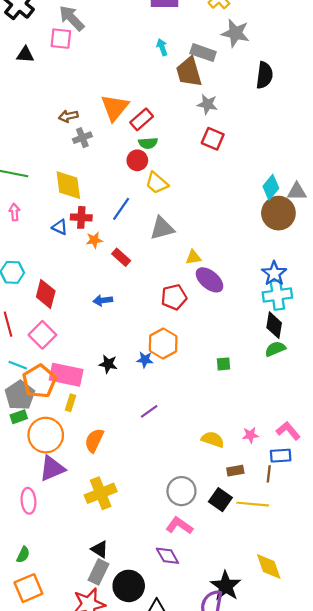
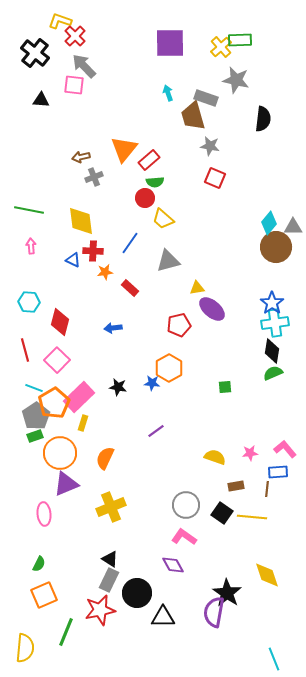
pink rectangle: (66, 375) -> (79, 397), turned -56

